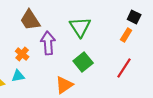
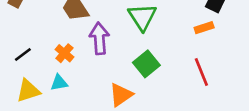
orange rectangle: (126, 35) -> (204, 28), turned 40
red line: (124, 68) -> (201, 72), turned -55

